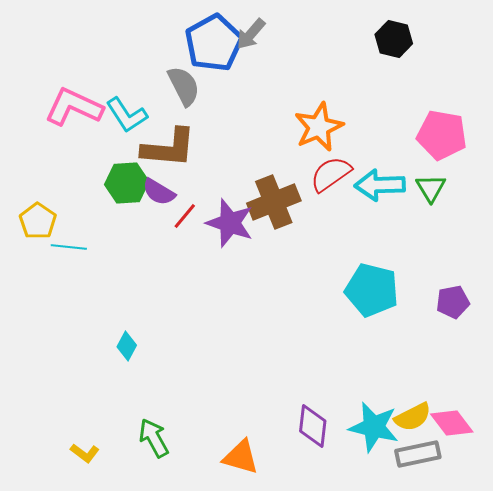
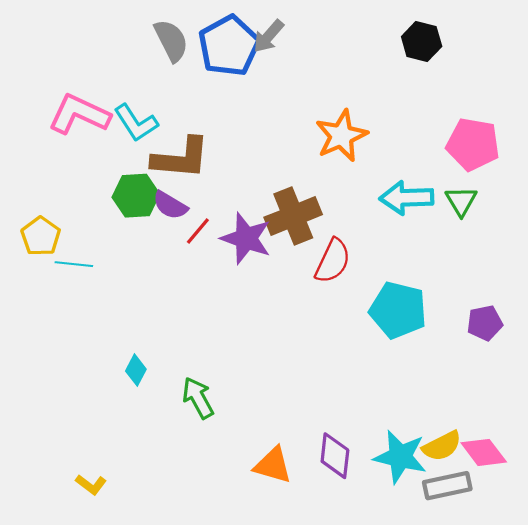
gray semicircle: (184, 86) -> (171, 40), moved
red semicircle: (331, 174) -> (333, 261), moved, turned 150
green arrow: (154, 438) -> (198, 398), moved
orange triangle: (241, 457) -> (273, 465), moved

